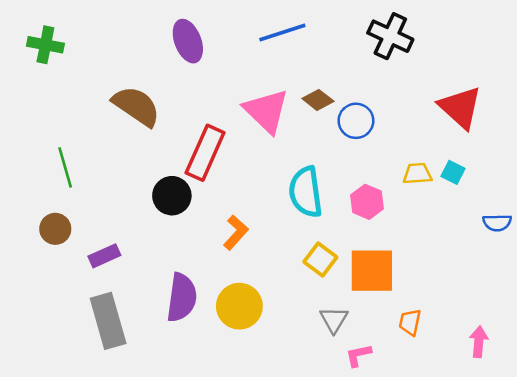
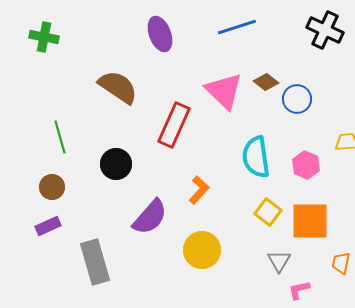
black circle: (172, 196) -> (116, 164), moved
purple rectangle: (104, 256) -> (48, 226), moved
purple semicircle: (182, 298) -> (150, 217), moved, turned 33

